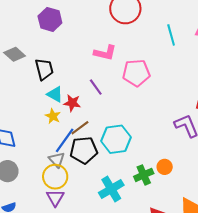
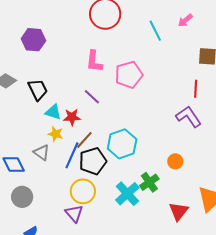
pink L-shape: (105, 53) -> (94, 61), turned 95
gray triangle: (57, 160) -> (42, 153), moved
green cross: (144, 175) -> (149, 182), moved
yellow circle: (55, 177) -> (83, 191), moved

